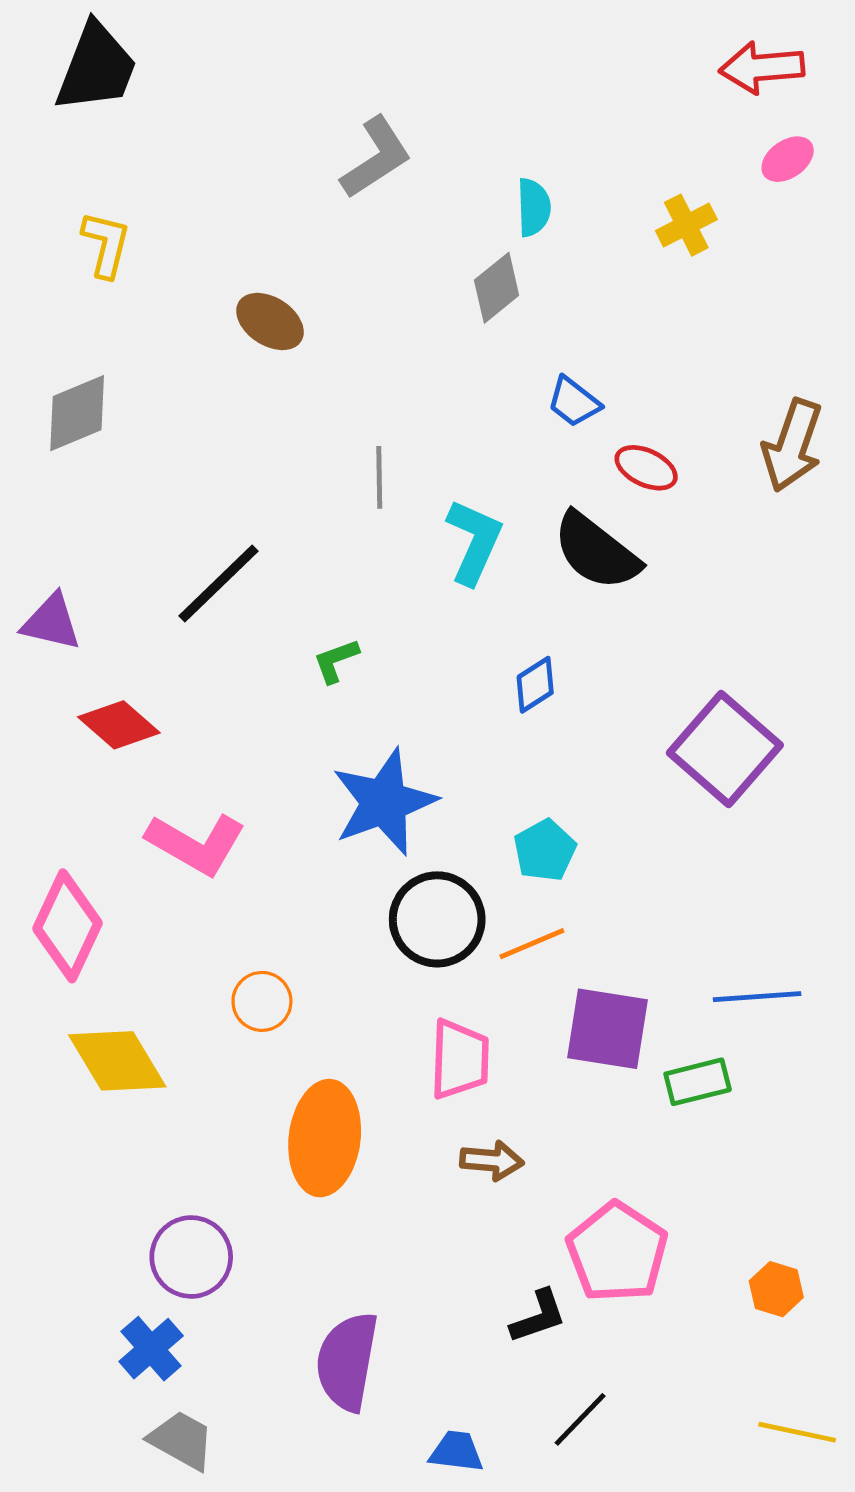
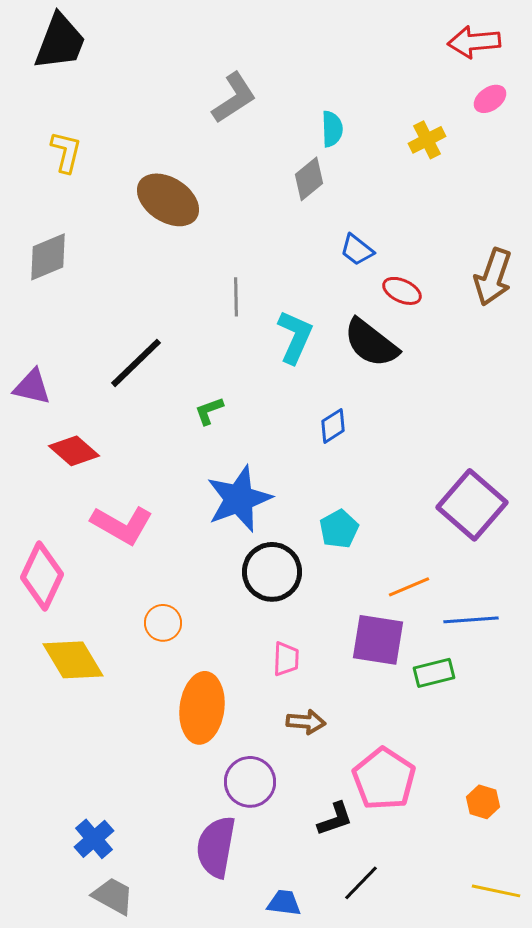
brown ellipse: (270, 321) -> (168, 200), size x1.5
purple square: (725, 749) -> (472, 505), moved
orange line: (532, 944) -> (409, 587), moved
pink trapezoid: (460, 1059) -> (286, 659), size x0.7
purple circle: (191, 1257) -> (250, 782), moved

